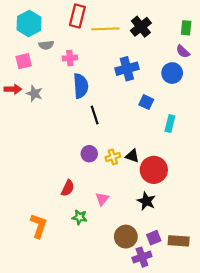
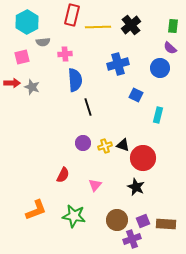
green star: (80, 217) -> (74, 216), moved, size x1.6
orange L-shape: (39, 226) -> (36, 210), turned 50

